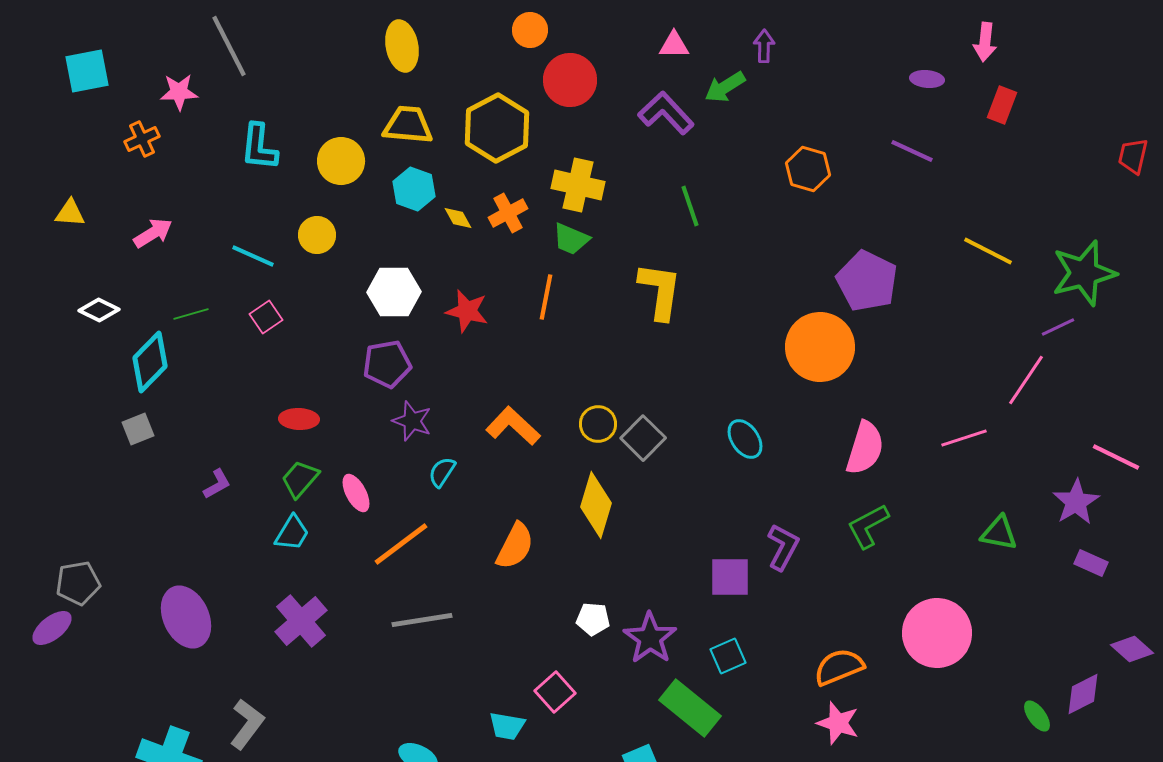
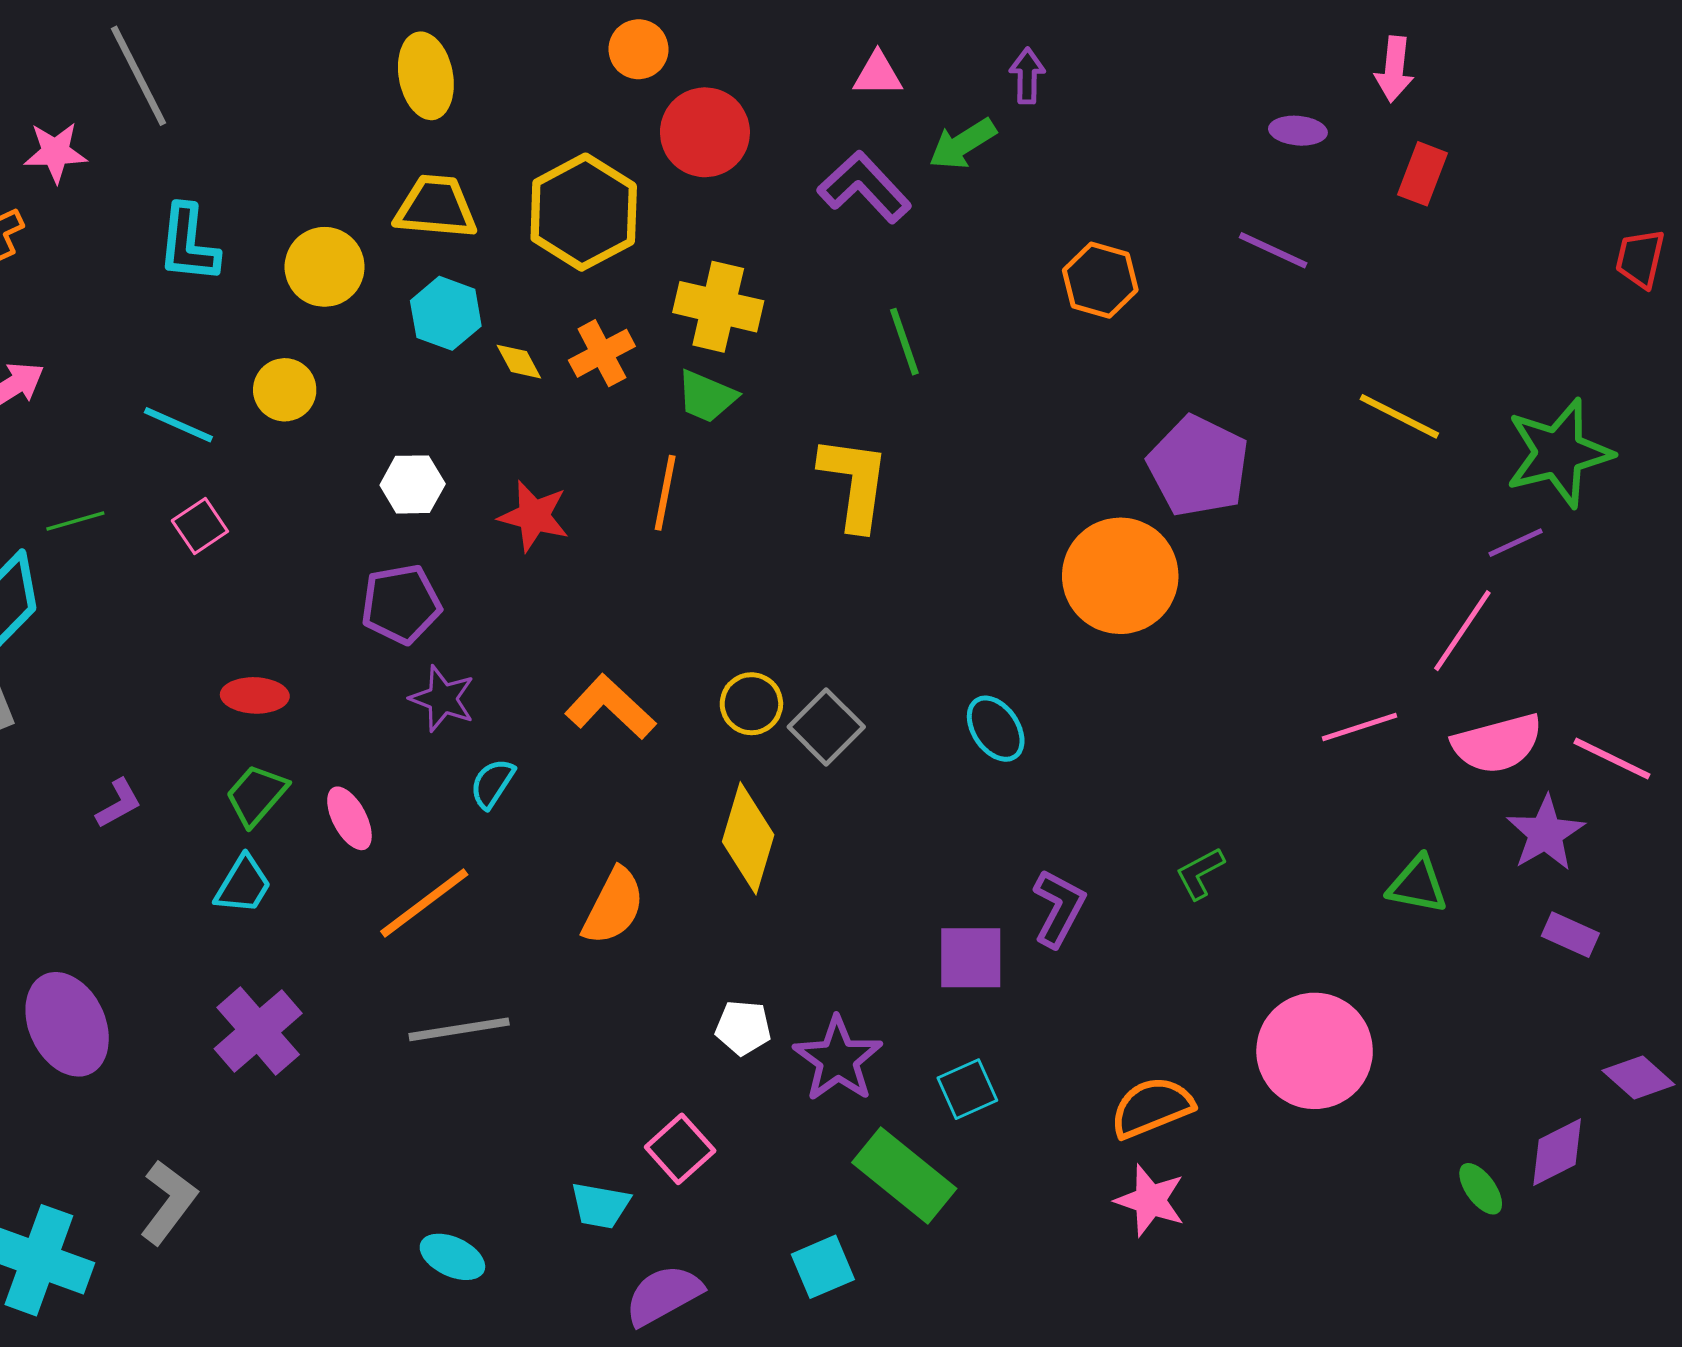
white hexagon: (394, 292) -> (413, 484), size x0.7
pink semicircle: (865, 448) -> (1497, 744), moved, turned 58
green L-shape: (868, 526) -> (1200, 873), size x0.7

